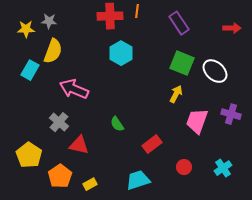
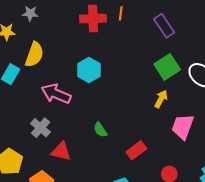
gray star: (49, 21) -> (30, 13), moved
cyan hexagon: (121, 53) -> (89, 70), moved
green square: (182, 63) -> (167, 67), turned 35

